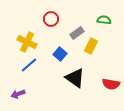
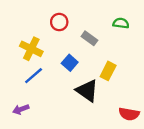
gray rectangle: (77, 33) -> (89, 38), turned 72
yellow rectangle: (91, 46) -> (108, 71), moved
red semicircle: (111, 84) -> (129, 114), moved

